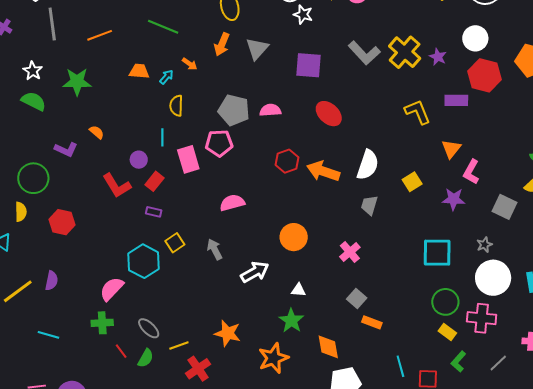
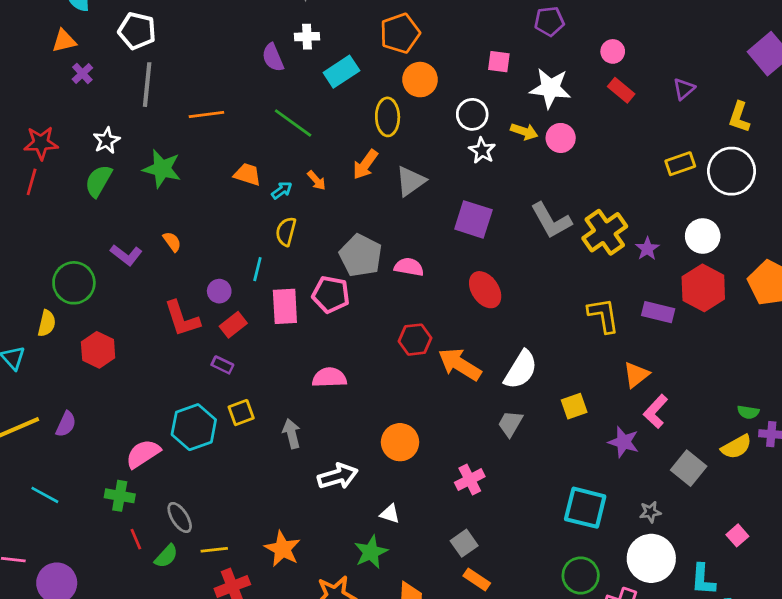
green semicircle: (34, 101) -> (98, 181), turned -100

